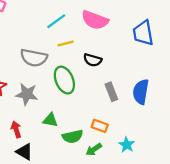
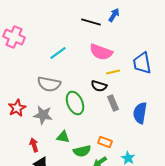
cyan line: (56, 21) -> (58, 53), moved
yellow line: (66, 44) -> (113, 72), moved
gray rectangle: (111, 92) -> (113, 103), moved

